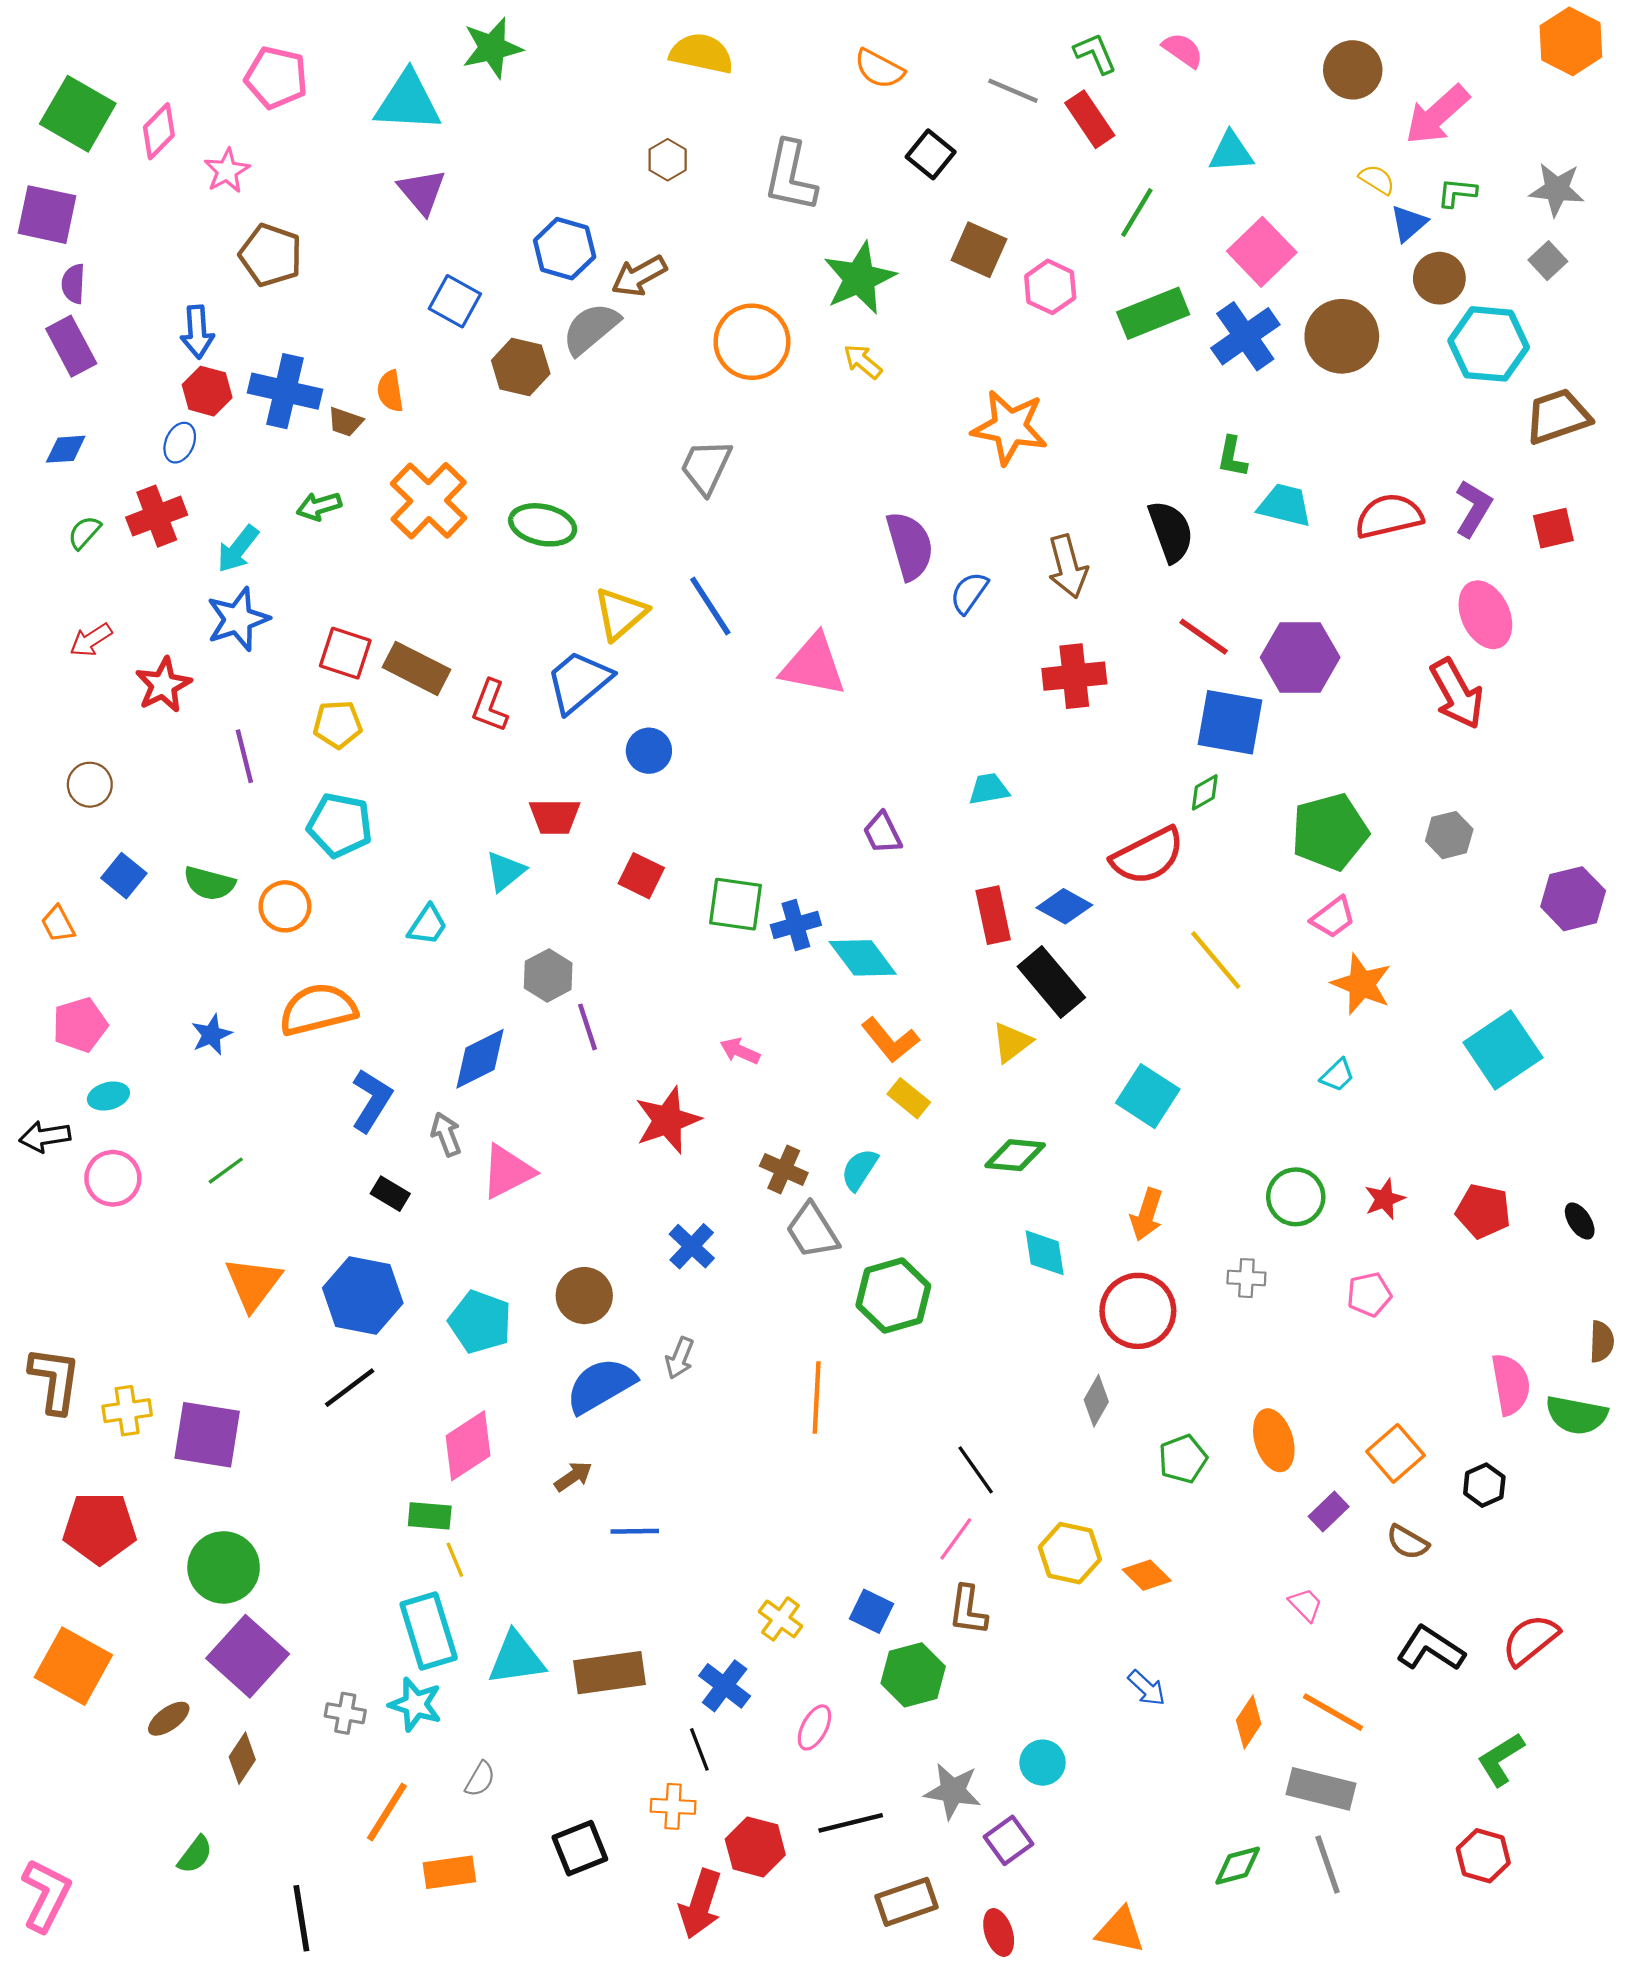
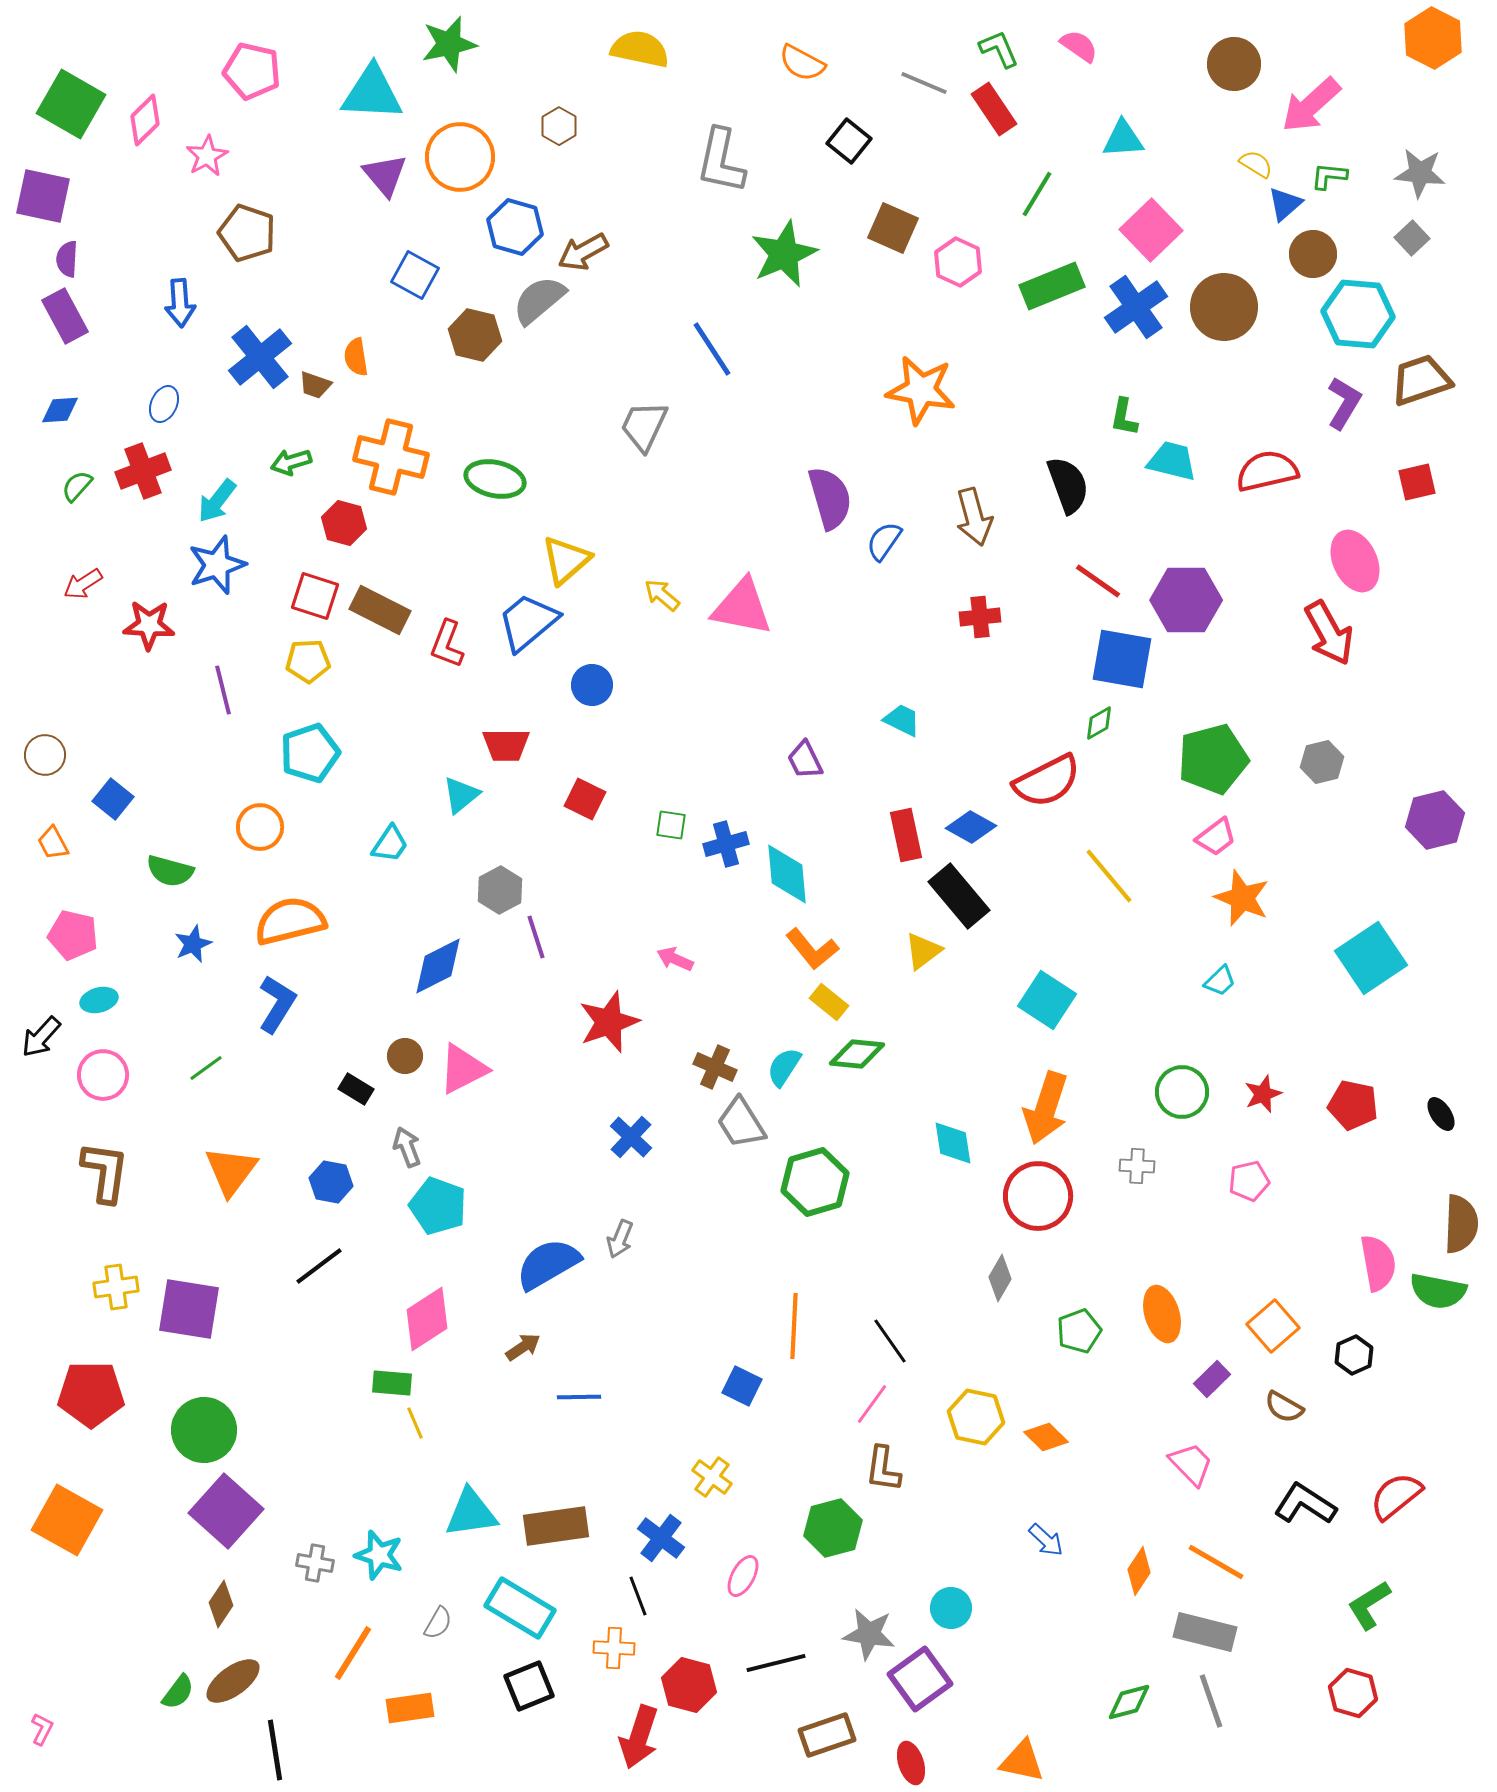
brown hexagon: (668, 160) -> (559, 126), moved
orange circle: (752, 342) -> (460, 157), moved
yellow arrow: (863, 361) -> (662, 595), moved
red hexagon: (207, 391) -> (344, 523), moved
blue cross: (285, 391) -> (260, 357), turned 38
orange cross: (429, 501) -> (391, 457), turned -30
purple L-shape: (1473, 508) -> (1344, 403), moved
blue line: (710, 606) -> (712, 349), moved
red cross: (1074, 676) -> (980, 617), size x0.7
red star: (163, 685) -> (149, 625), turned 30
brown circle: (90, 785) -> (45, 755), moved
cyan trapezoid: (989, 789) -> (902, 720), turned 36
cyan pentagon: (340, 825) -> (310, 753), turned -30
green semicircle: (209, 883) -> (170, 871), moved
green square: (736, 904) -> (671, 825), size x0.6
cyan diamond: (863, 958) -> (787, 874), turned 32
pink pentagon: (80, 1025) -> (73, 935), turned 30
blue L-shape: (372, 1100) -> (277, 1004), moved
gray arrow: (446, 1134) -> (407, 1147), moved
black arrow: (45, 1137) -> (41, 1037), turned -39
green diamond: (1015, 1155) -> (857, 1054), moved
orange arrow: (1147, 1214) -> (1046, 1108), size x1.5
blue hexagon: (363, 1296) -> (331, 1182), size x0.6
brown circle: (584, 1296) -> (405, 1056), moved, size x0.7
brown semicircle: (1602, 1342) -> (1461, 1224), size x1.5
brown L-shape: (55, 1380) -> (105, 1172), moved
orange line: (817, 1397) -> (794, 1326), moved
pink trapezoid: (1306, 1605) -> (1191, 1464), size x1.4
blue square: (871, 1611) -> (742, 1386), moved
cyan rectangle: (429, 1631) -> (520, 1608), moved, turned -42
brown ellipse: (169, 1719) -> (233, 1681), moved, size x1.4
purple square: (1009, 1840) -> (920, 1679), size x1.4
pink L-shape: (46, 1895) -> (42, 1729), size x0.5

